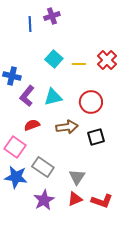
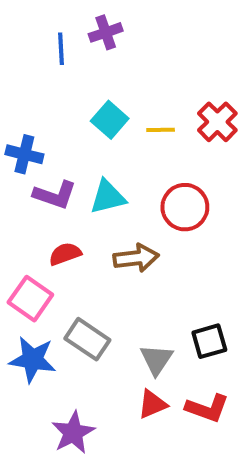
purple L-shape: (27, 96) -> (55, 195), turned -110
black square: (96, 137) -> (209, 341), moved
purple star: (44, 200) -> (73, 433), moved

